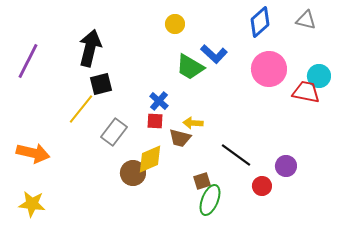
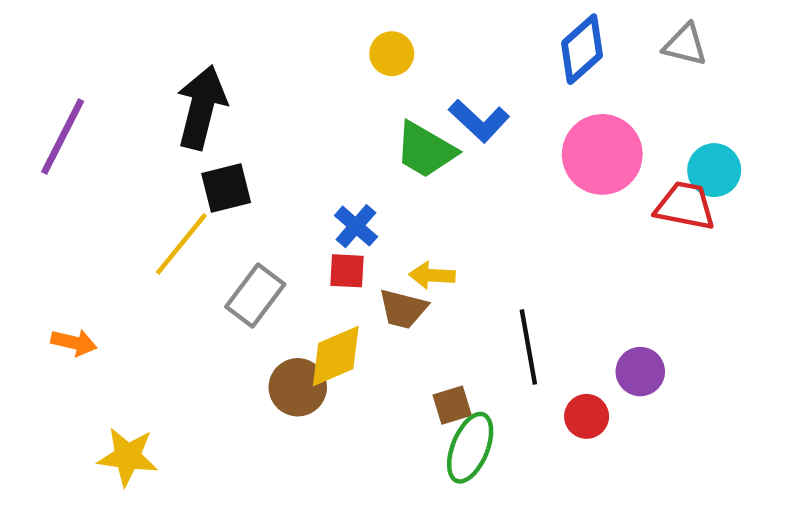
orange arrow: (33, 153) -> (74, 342), size x0.6
black line: (236, 155) -> (528, 347), turned 44
yellow star: (32, 204) -> (128, 457), moved

